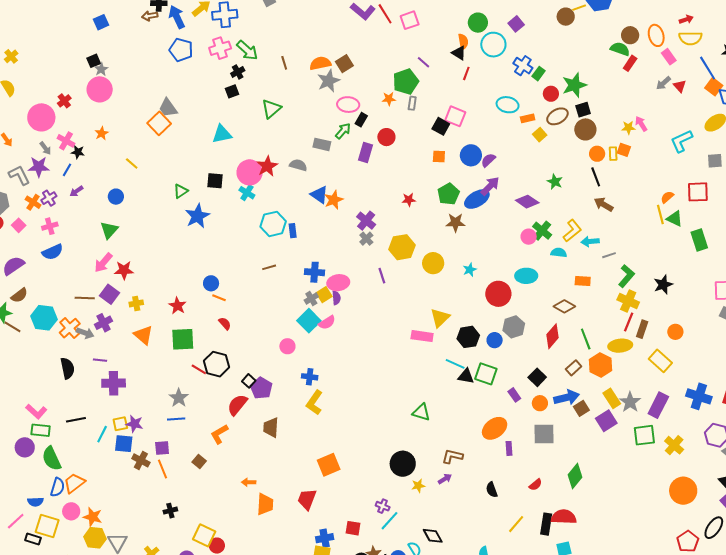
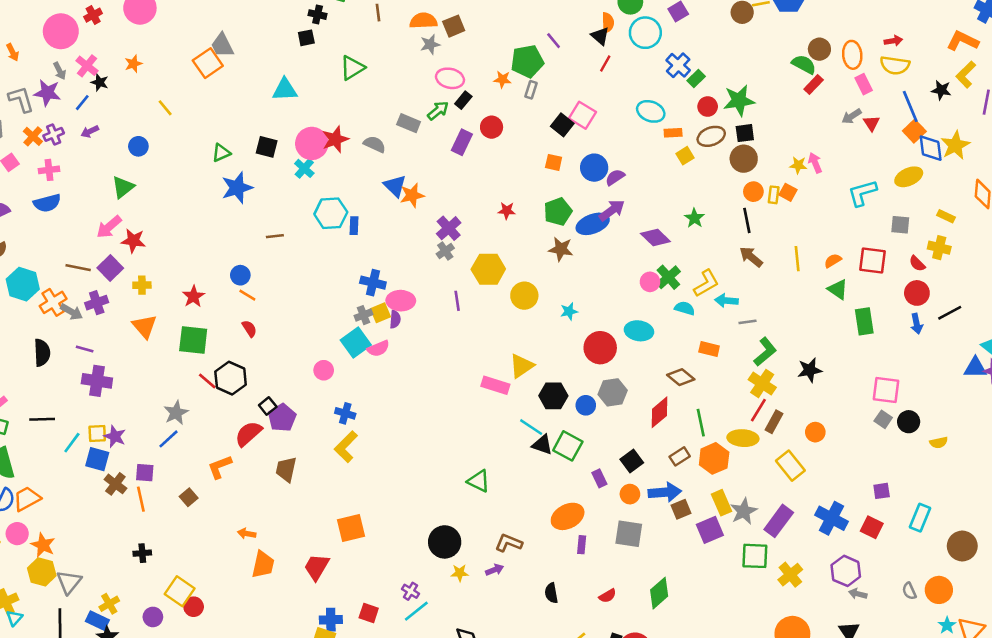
black cross: (238, 72) -> (318, 15), turned 32
gray star: (329, 81) -> (430, 44), size x0.7
yellow line: (660, 215) -> (797, 259), moved
brown line: (269, 267) -> (275, 236), moved
blue line: (176, 419) -> (168, 439), turned -48

